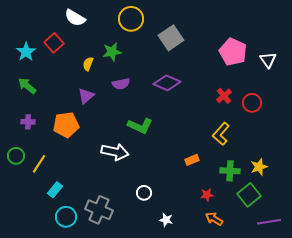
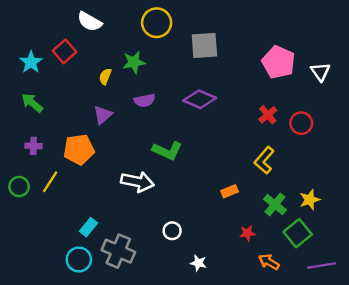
gray square: (171, 38) -> (204, 45), turned 30
yellow line: (39, 164) -> (50, 182), moved
green cross: (230, 171) -> (275, 204), turned 36
cyan rectangle: (55, 190) -> (88, 227), moved
orange arrow: (214, 219) -> (269, 262), moved

